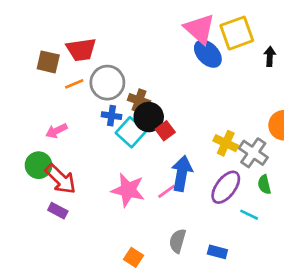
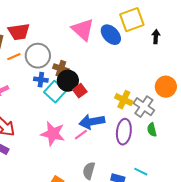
pink triangle: (200, 29) -> (83, 30), moved
blue arrow: (182, 173) -> (92, 122), turned -110
purple ellipse: (226, 187) -> (124, 132), turned -30
cyan line: (249, 215) -> (141, 172), moved

